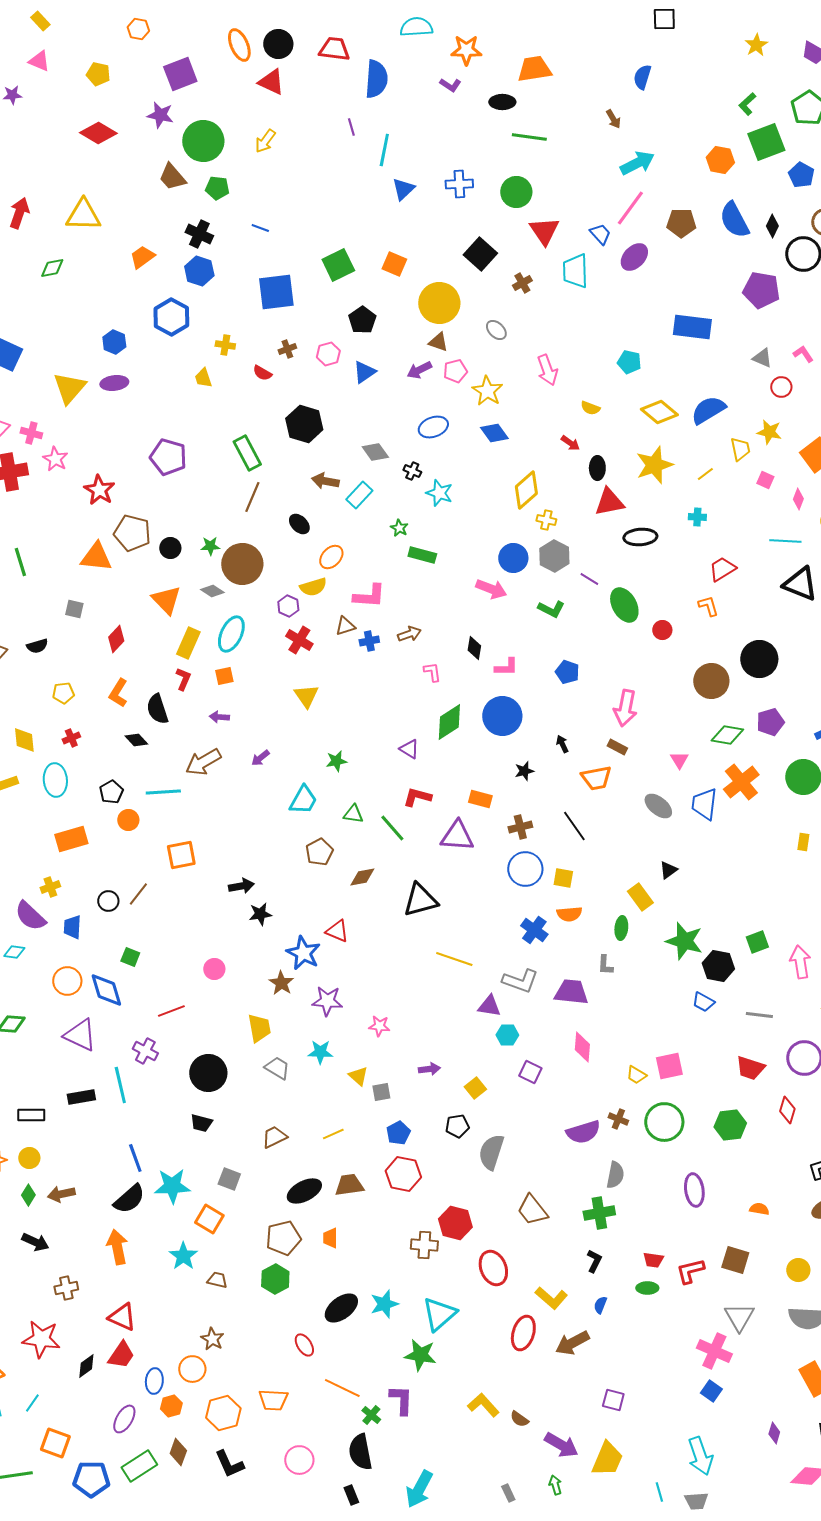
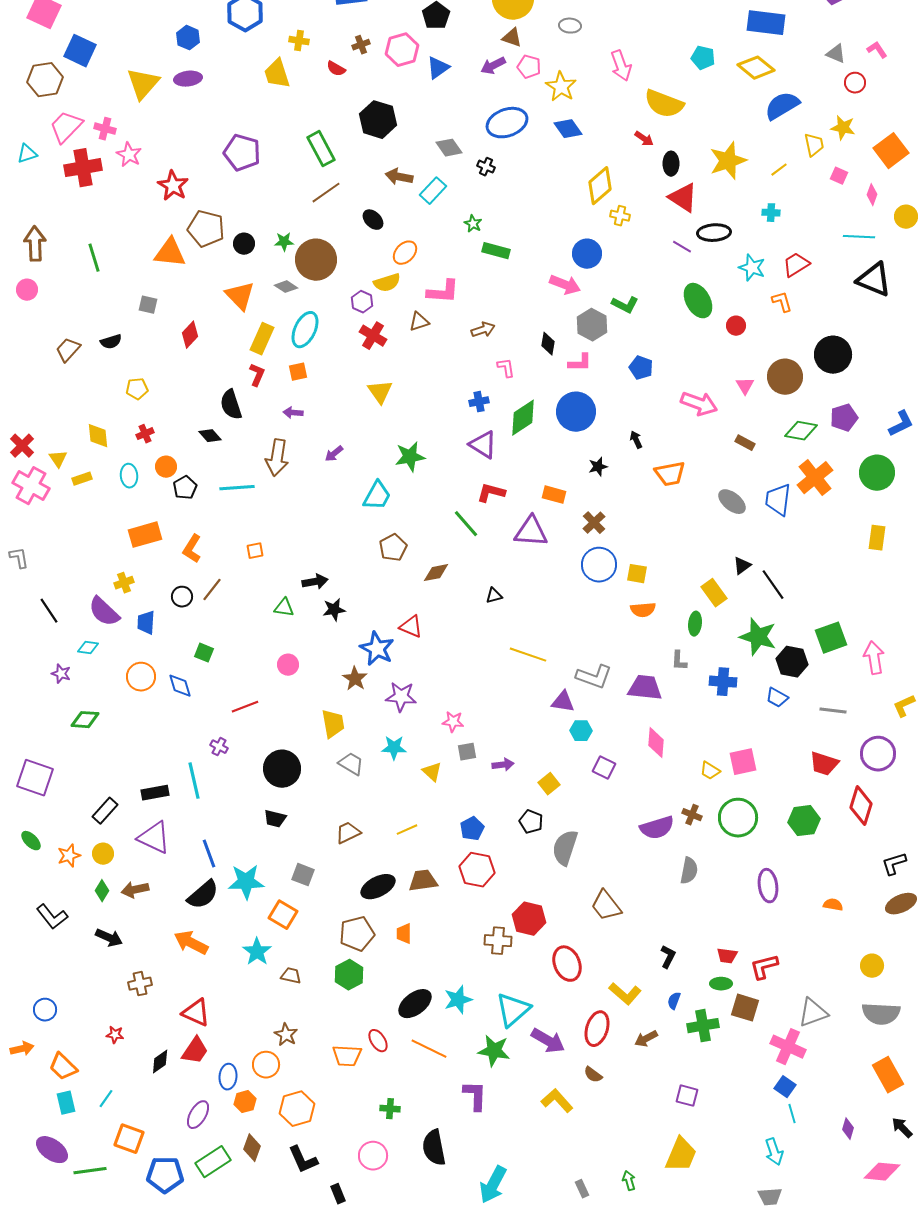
gray ellipse: (496, 330) -> (570, 26), turned -40
pink hexagon: (328, 354) -> (402, 50), size x1.4
pink pentagon: (455, 371) -> (529, 67), turned 30
yellow trapezoid: (203, 378) -> (277, 74), size x1.5
yellow semicircle: (590, 408) -> (664, 104), size x2.0
yellow diamond: (659, 412) -> (756, 68), moved
blue ellipse: (433, 427) -> (507, 123), size x1.4
cyan star: (439, 493) -> (752, 268), moved
brown line: (252, 497) -> (326, 193), turned 32
red triangle: (609, 502) -> (683, 198), turned 44
gray hexagon: (554, 556) -> (592, 325), moved
purple line: (589, 579) -> (682, 247), moved
blue cross: (369, 641) -> (479, 402), moved
orange L-shape: (118, 693) -> (192, 549), moved
pink arrow: (625, 708) -> (699, 404), turned -81
brown rectangle: (617, 747) -> (745, 443), moved
purple triangle: (409, 749) -> (483, 445), size x1.4
pink triangle: (679, 760) -> (745, 386), moved
green star: (336, 761) -> (410, 457), size x1.4
brown arrow: (203, 762) -> (277, 458), turned -51
cyan ellipse: (55, 780) -> (129, 476), size x0.7
green triangle: (353, 814) -> (284, 608), moved
orange circle: (128, 820) -> (166, 467), moved
black line: (574, 826) -> (773, 585), moved
brown cross: (520, 827) -> (594, 523), turned -30
yellow rectangle: (803, 842) -> (877, 538), size x1.4
orange square: (181, 855) -> (255, 551), size x0.6
black triangle: (420, 900) -> (494, 596), size x0.5
blue cross: (534, 930) -> (723, 682), moved, turned -32
green square: (757, 942) -> (831, 638), size x1.4
blue diamond: (106, 990) -> (180, 686), size x0.7
purple triangle: (80, 1035) -> (154, 838), moved
purple cross: (145, 1051) -> (219, 747), size x0.7
gray square: (381, 1092) -> (467, 752), moved
red diamond: (787, 1110) -> (861, 806), size x1.4
black rectangle: (31, 1115) -> (105, 811), turned -48
black pentagon: (457, 1126) -> (531, 822), turned 30
green cross: (599, 1213) -> (703, 1026), moved
orange arrow: (117, 1247) -> (191, 943), turned -52
brown square: (735, 1260) -> (745, 1008), moved
gray triangle: (739, 1317) -> (813, 1013), turned 40
red star: (41, 1339) -> (115, 1035), size x0.5
brown arrow: (572, 1343) -> (646, 1039), size x0.7
orange line: (342, 1388) -> (429, 1049), moved
orange trapezoid: (273, 1400) -> (347, 1056), moved
green cross: (371, 1415) -> (390, 1109), moved, turned -36
brown semicircle: (519, 1419) -> (593, 1075), moved
purple arrow: (561, 1445) -> (548, 1041), moved
cyan arrow: (700, 1456) -> (774, 1152), size x0.7
cyan line: (659, 1492) -> (792, 1114), moved
black rectangle: (351, 1495) -> (338, 1194), moved

